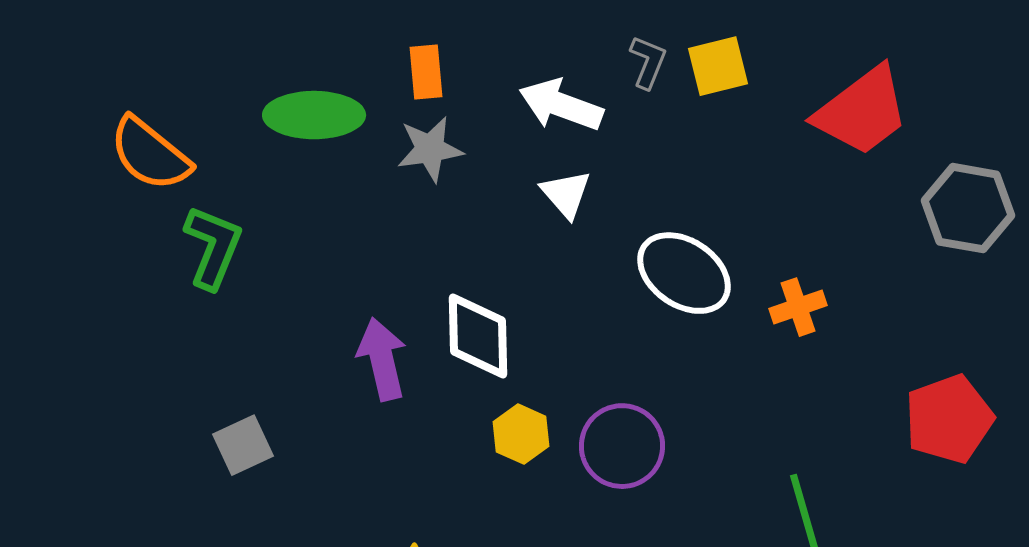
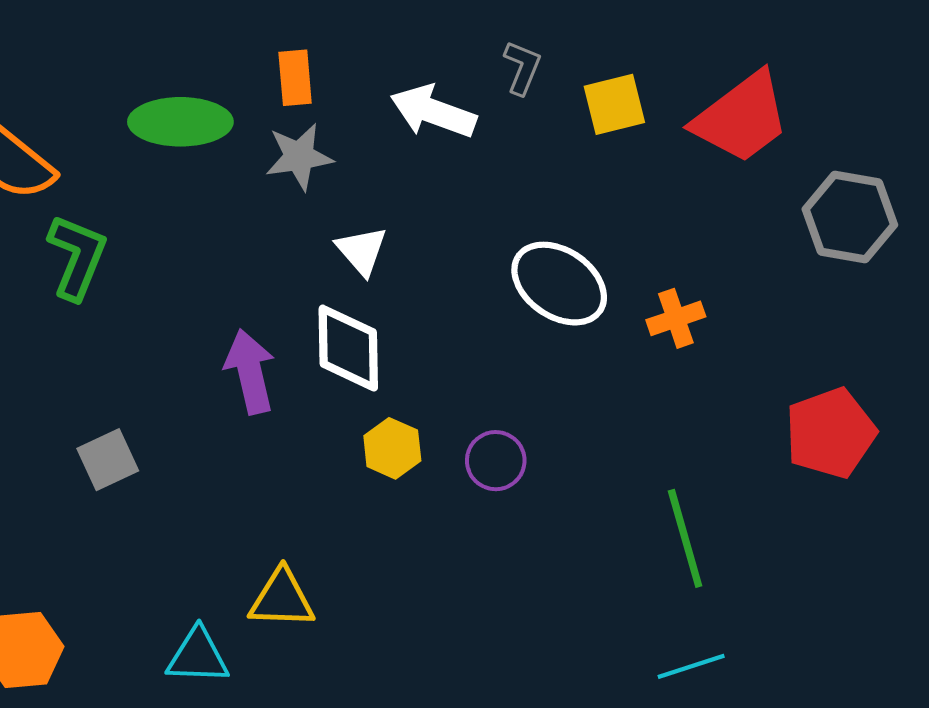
yellow square: (718, 66) -> (614, 104), moved
white triangle: (566, 194) -> (362, 251), moved
purple circle: (622, 446) -> (496, 461), size x0.7

